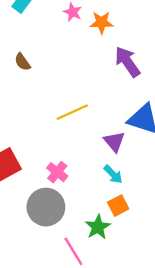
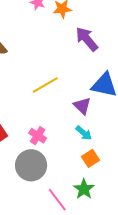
green star: (98, 227) -> (84, 189), moved

